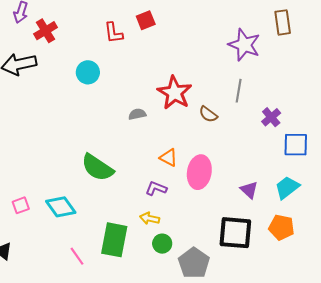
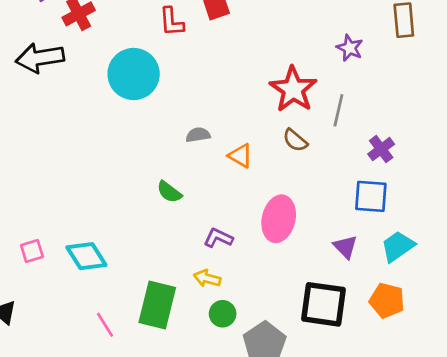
purple star: (244, 45) -> (350, 48), size x0.6
cyan circle: (88, 72) -> (134, 74), size x1.6
red star: (175, 93) -> (293, 89), moved
blue square: (296, 145) -> (371, 196), moved
orange triangle: (169, 158) -> (240, 156), moved
green semicircle: (97, 168) -> (169, 192), moved, size x0.6

